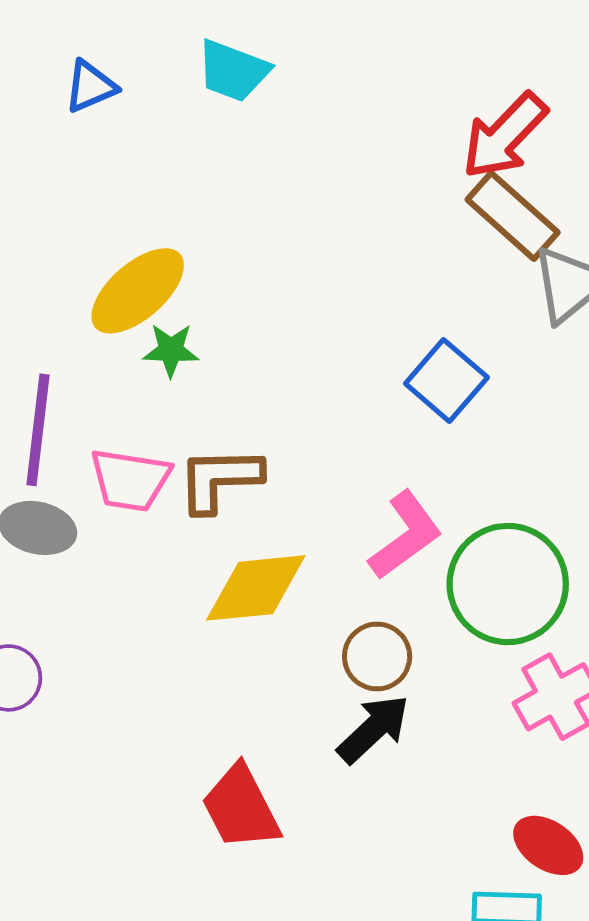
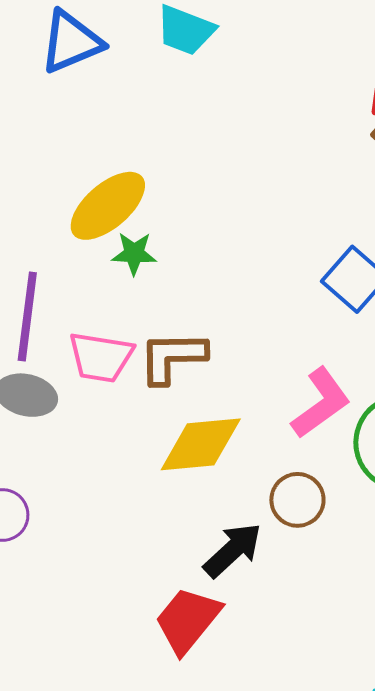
blue triangle: (90, 86) -> (71, 42), size x1.5
black arrow: (373, 729) -> (233, 550), moved
red trapezoid: (241, 808) -> (188, 620), turned 66

